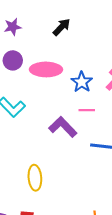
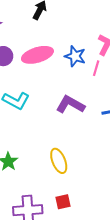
pink line: (87, 110) -> (96, 68), moved, turned -56

